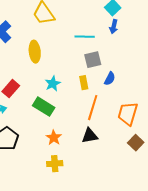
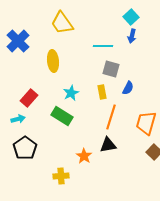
gray square: (93, 60) -> (111, 69), turned 30
orange star: (54, 138) -> (84, 156), moved
yellow cross: (55, 164) -> (61, 176), moved

